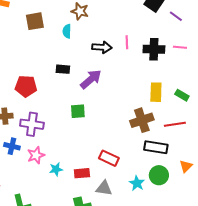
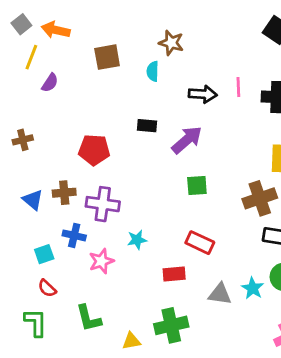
green square: (78, 111) -> (197, 186), moved
pink star: (36, 155) -> (101, 261), moved
red rectangle: (109, 158) -> (200, 243), moved
cyan star: (56, 169) -> (137, 240), moved
gray triangle: (104, 188) -> (220, 294), moved

